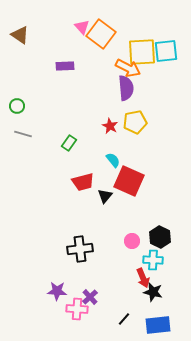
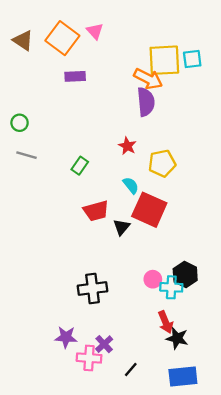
orange square: (101, 34) -> (62, 38), moved
cyan square: (166, 51) -> (192, 59), size x0.7
yellow pentagon: (135, 122) -> (162, 163), moved
cyan cross: (153, 260) -> (171, 287), moved
black line: (124, 319) -> (131, 370), moved

